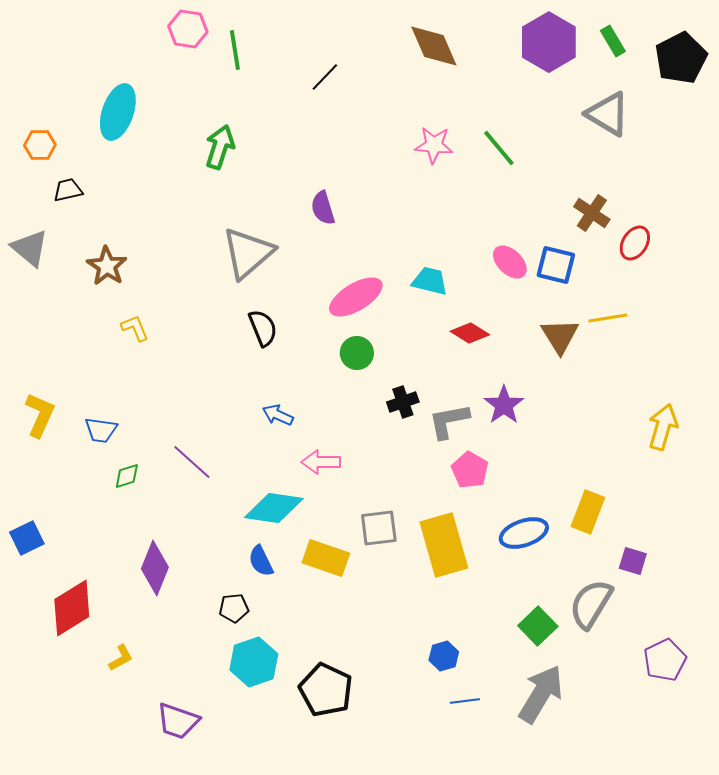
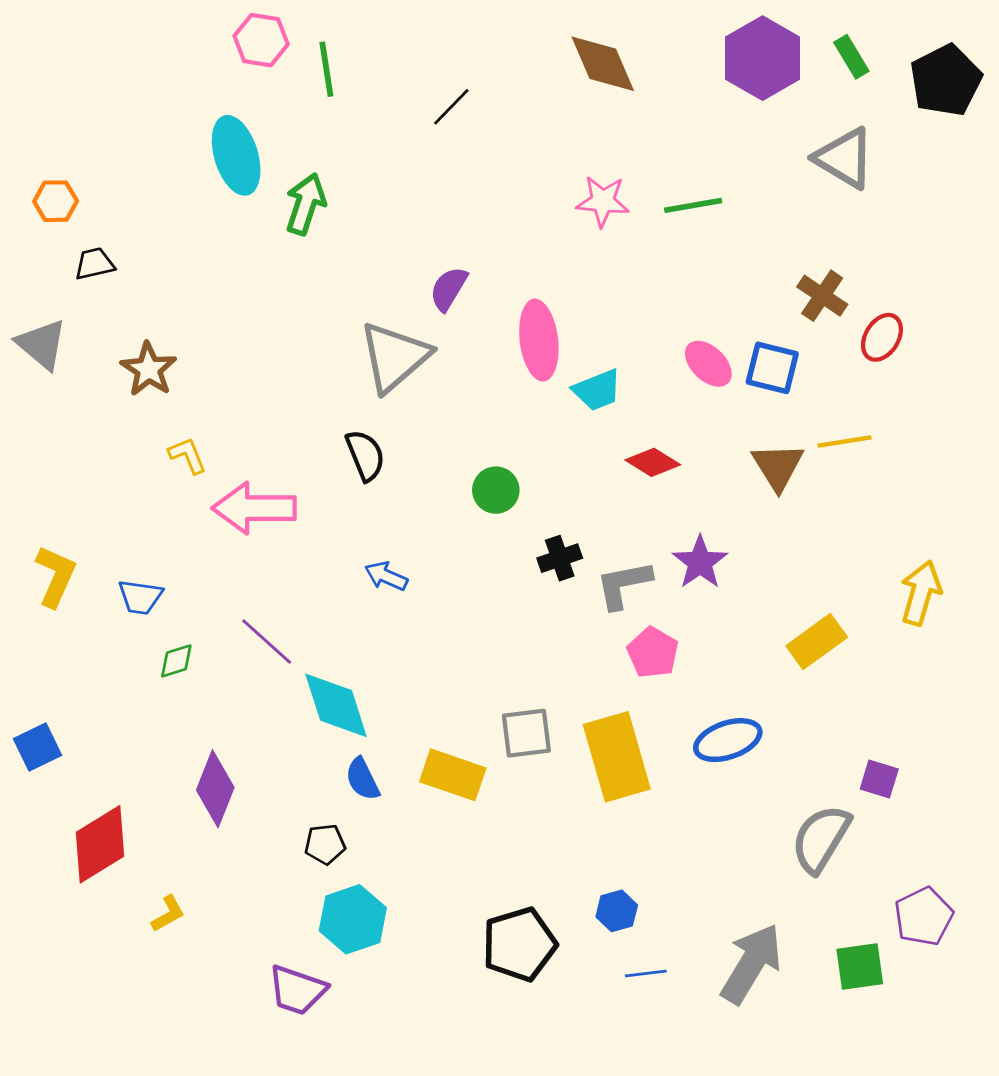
cyan ellipse: (118, 112) -> (236, 155), moved, turned -36
green line: (499, 148) -> (693, 205), turned -60
purple semicircle: (323, 208) -> (449, 289), turned 48
gray triangle: (248, 253) -> (394, 357), moved
cyan trapezoid: (430, 281) -> (597, 390), turned 144
pink ellipse: (356, 297) -> (539, 340), moved, turned -66
pink arrow: (321, 462) -> (254, 508), moved, size x1.5
cyan diamond: (274, 508) -> (336, 705), moved, turned 64
yellow rectangle: (588, 512) -> (817, 641), moved, turned 33
green square: (538, 626) -> (860, 966), moved, turned 36
black pentagon: (326, 690) -> (519, 944), moved, turned 30
purple trapezoid: (178, 721) -> (297, 990), moved

